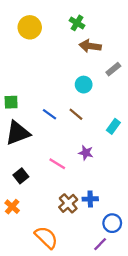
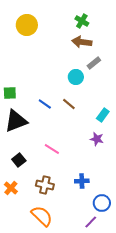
green cross: (77, 23) -> (82, 21), moved
gray rectangle: (113, 69) -> (94, 63), moved
purple star: (86, 153) -> (97, 139), moved
brown cross: (68, 203) -> (45, 185), moved, turned -36

